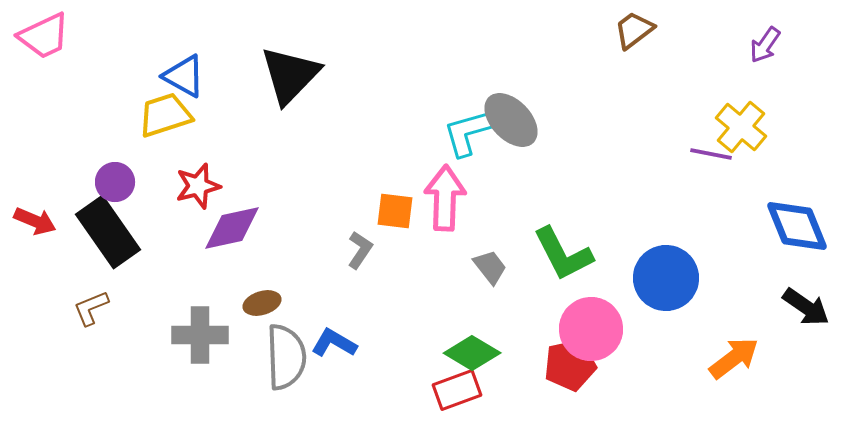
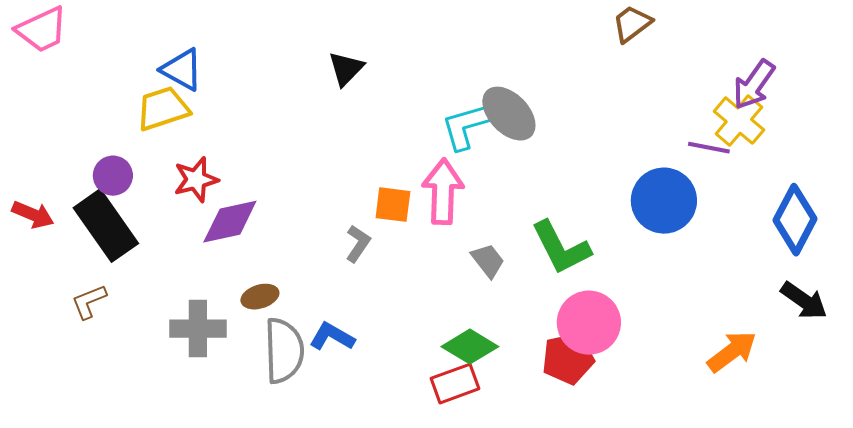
purple arrow: (765, 45) -> (754, 85), moved, size x1.4
black triangle: (290, 75) -> (346, 69), moved, size x0.6
blue diamond: (797, 226) -> (795, 220), turned 50
blue circle: (666, 278) -> (664, 201), moved

